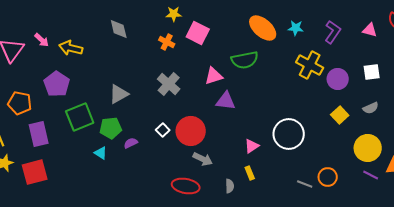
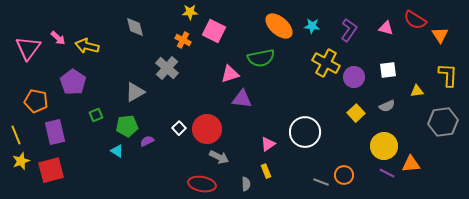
gray cross: (169, 84) -> (167, 68), moved
green square: (80, 117) -> (96, 115), size x0.5

